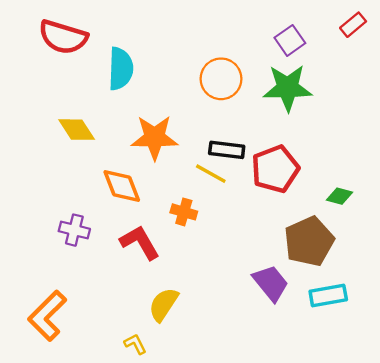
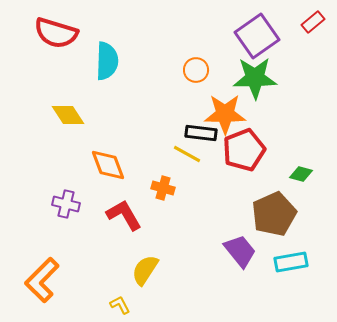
purple square: (290, 40) -> (257, 36), size x1.6
orange circle: (221, 79) -> (196, 70), size x0.7
orange star: (154, 138) -> (225, 114), moved

